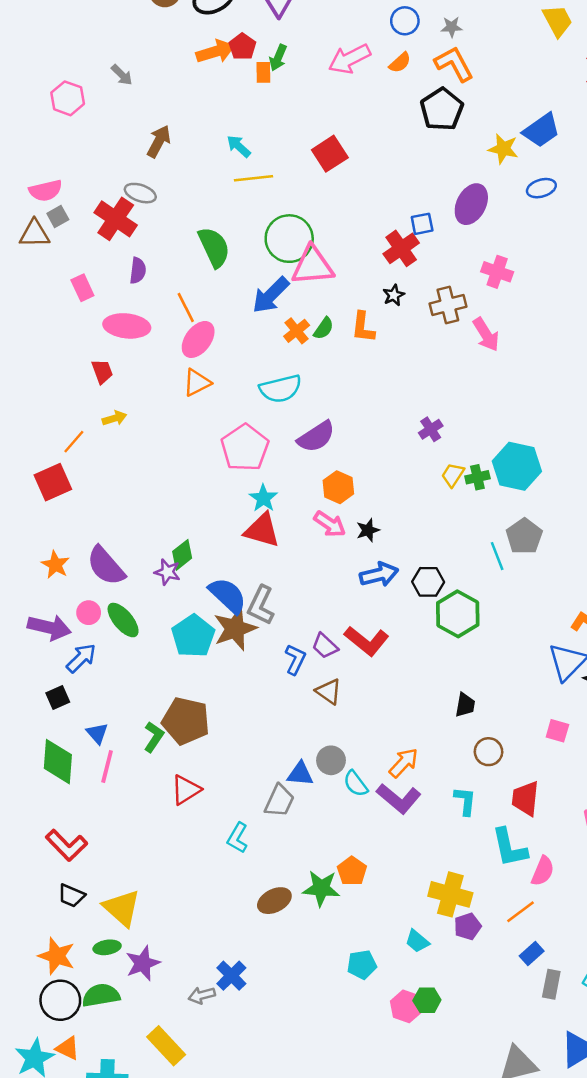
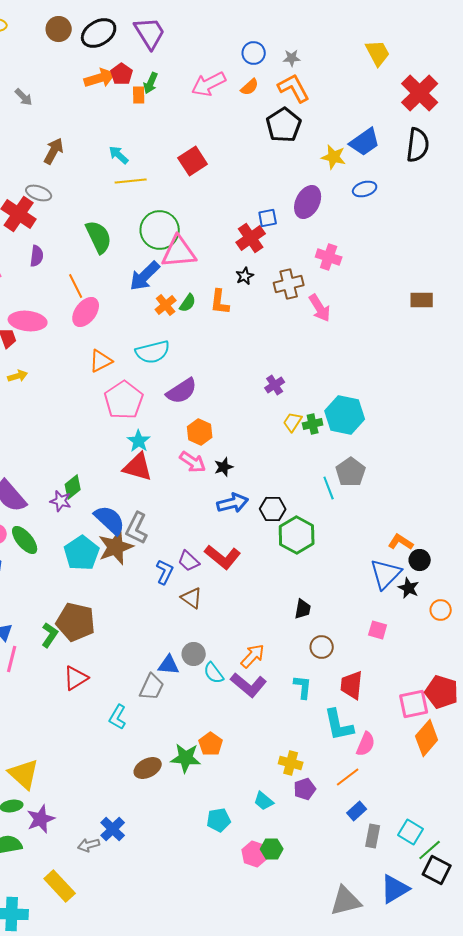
pink ellipse: (127, 326) -> (28, 321), moved
orange triangle: (197, 383) -> (101, 361), moved
yellow cross: (450, 894) -> (291, 763), size x0.7

